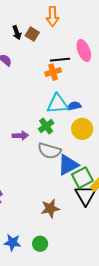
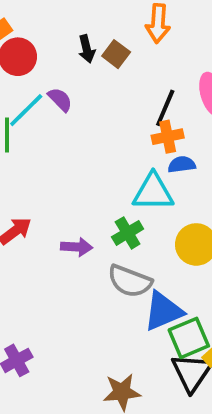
black line: (60, 60) -> (165, 108), turned -66
orange cross: (53, 72) -> (168, 137), moved
blue semicircle: (74, 106) -> (182, 164), moved

